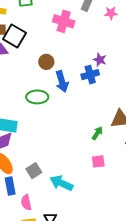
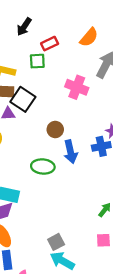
gray square: (34, 171) -> (56, 242), moved

